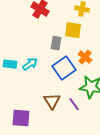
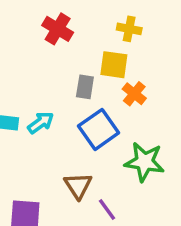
orange cross: (85, 57) -> (134, 94), moved
purple line: (74, 104) -> (107, 209), moved

